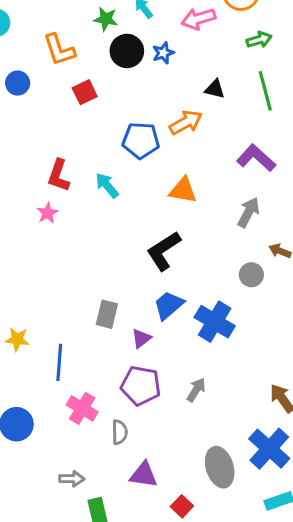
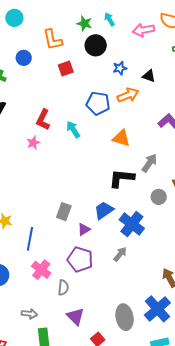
blue star: (163, 53) -> (120, 68), moved
gray arrow: (249, 212) -> (149, 163), moved
black L-shape: (164, 251) -> (122, 178), moved, turned 32
gray arrow: (196, 390) -> (120, 254), moved
purple triangle: (144, 475) -> (76, 316), turned 30

